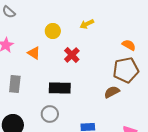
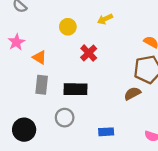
orange triangle: (34, 53) -> (39, 57), moved
gray rectangle: (15, 84) -> (42, 85), moved

